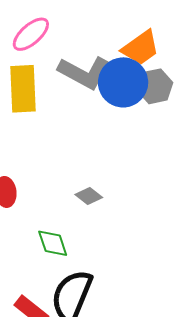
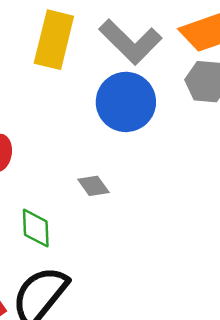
blue circle: (123, 82) -> (126, 102), moved

